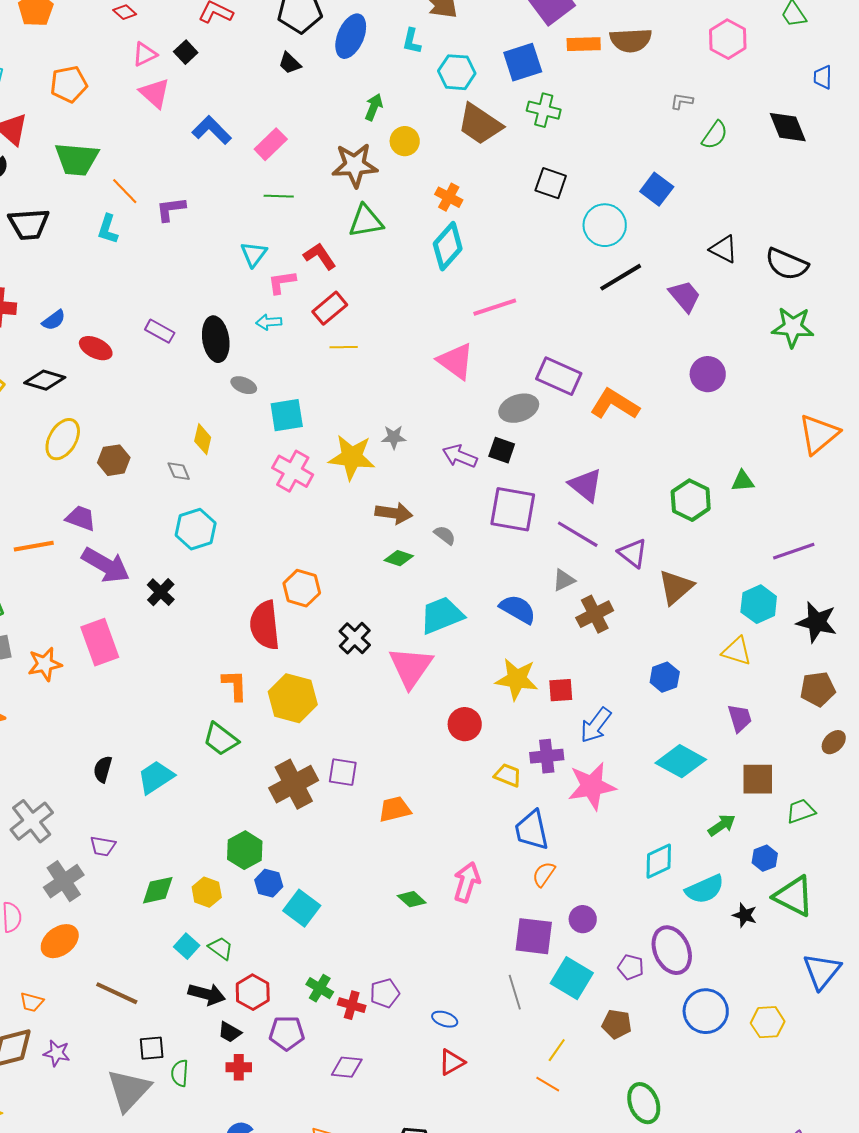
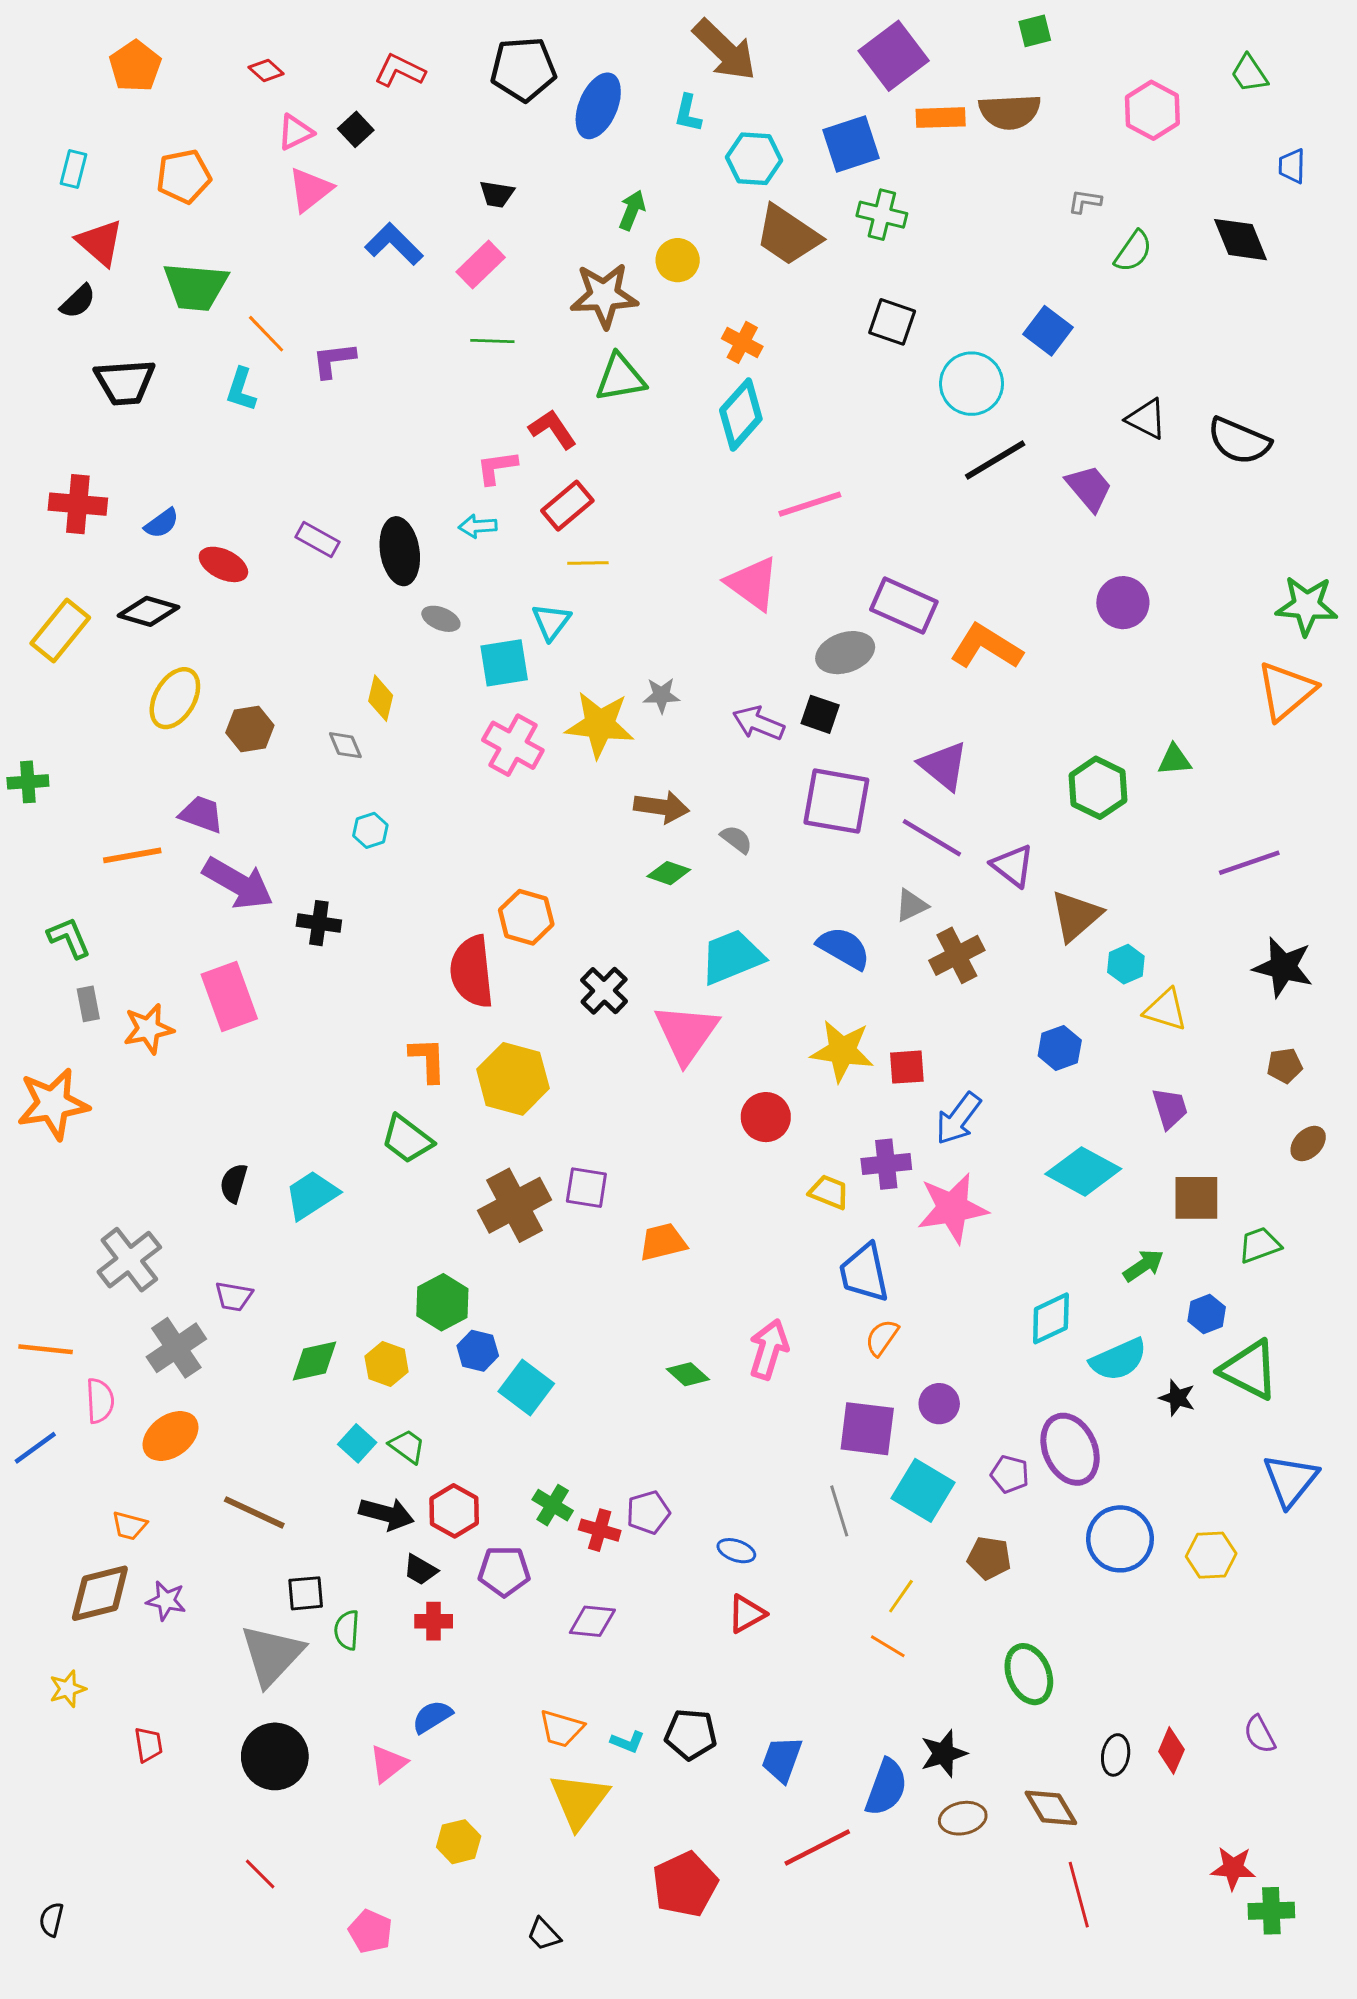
black trapezoid: (290, 63) -> (497, 194), moved, turned -35
pink triangle: (155, 93) -> (310, 190), turned 40
cyan triangle: (254, 254) -> (551, 622), moved
green star: (793, 327) -> (1307, 606), moved
cyan hexagon: (196, 529) -> (370, 830), size x0.6
black cross: (161, 592) -> (319, 923), turned -36
cyan hexagon: (759, 604) -> (1126, 964), moved, size x0.7
brown pentagon: (818, 689) -> (1285, 1066), size x0.7

